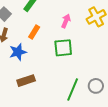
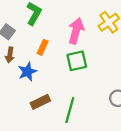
pink arrow: (66, 21) -> (76, 31), size x1.6
green line: (73, 89) -> (70, 110), moved

